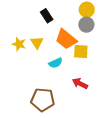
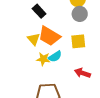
orange trapezoid: (66, 39) -> (49, 36), moved
yellow star: (19, 44) -> (43, 59), moved

